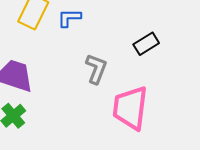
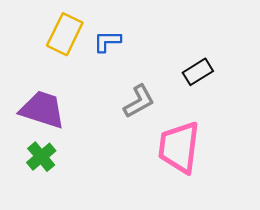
gray L-shape: (96, 69) -> (139, 101), turned 40

